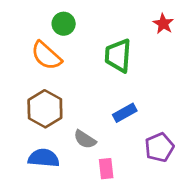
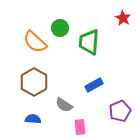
green circle: (64, 24) -> (60, 28), moved
blue semicircle: (44, 158) -> (33, 119), size x0.7

